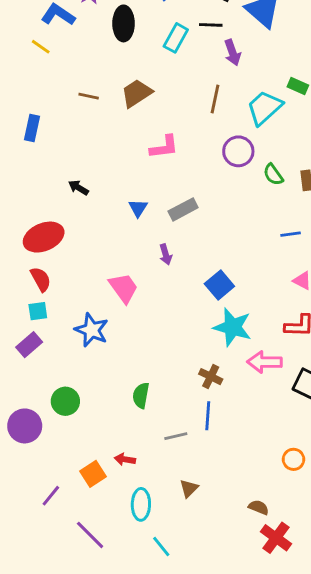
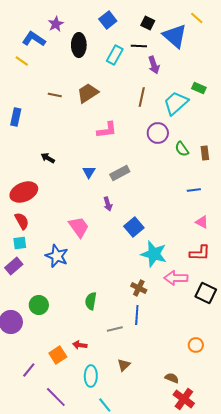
blue square: (219, 285) -> (134, 227), moved

